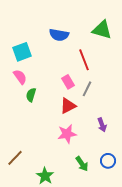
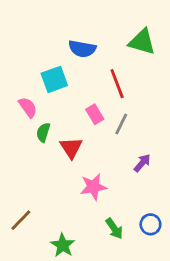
cyan square: (22, 52) -> (54, 79), moved
red triangle: (68, 106) -> (71, 148), moved, turned -36
purple arrow: (102, 125) -> (142, 163), moved, turned -120

